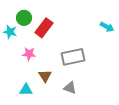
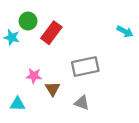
pink star: (29, 54) -> (34, 76), moved
cyan triangle: (26, 90) -> (18, 104), moved

